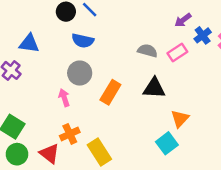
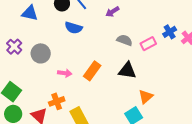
purple arrow: (183, 20) -> (112, 12), moved
blue triangle: (29, 43) -> (30, 13), moved
gray circle: (80, 73) -> (41, 53), moved
pink arrow: (64, 98) -> (65, 73), moved, turned 112

